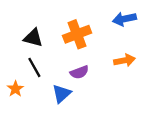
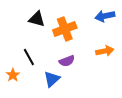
black triangle: (33, 38) -> (37, 19), moved

